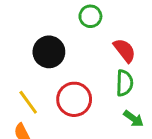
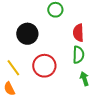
red semicircle: (125, 50) -> (78, 33), turned -144
green arrow: (133, 119) -> (84, 79), turned -144

